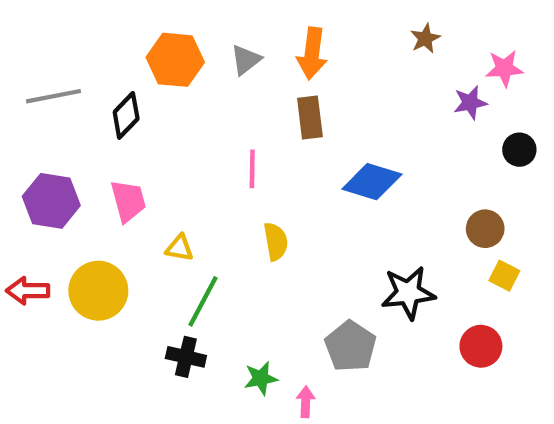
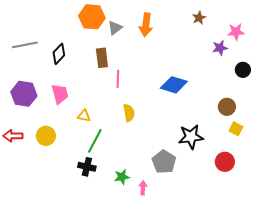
orange hexagon: (175, 60) -> (92, 17), moved
brown rectangle: (310, 118) -> (102, 58), moved
yellow circle: (98, 291) -> (46, 136), size x0.7

